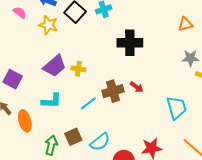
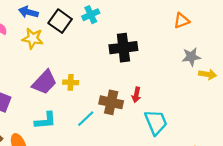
red arrow: (137, 87) -> (136, 95), turned 72
brown cross: (113, 91) -> (111, 102), turned 35
cyan trapezoid: (176, 108) -> (156, 122), moved

